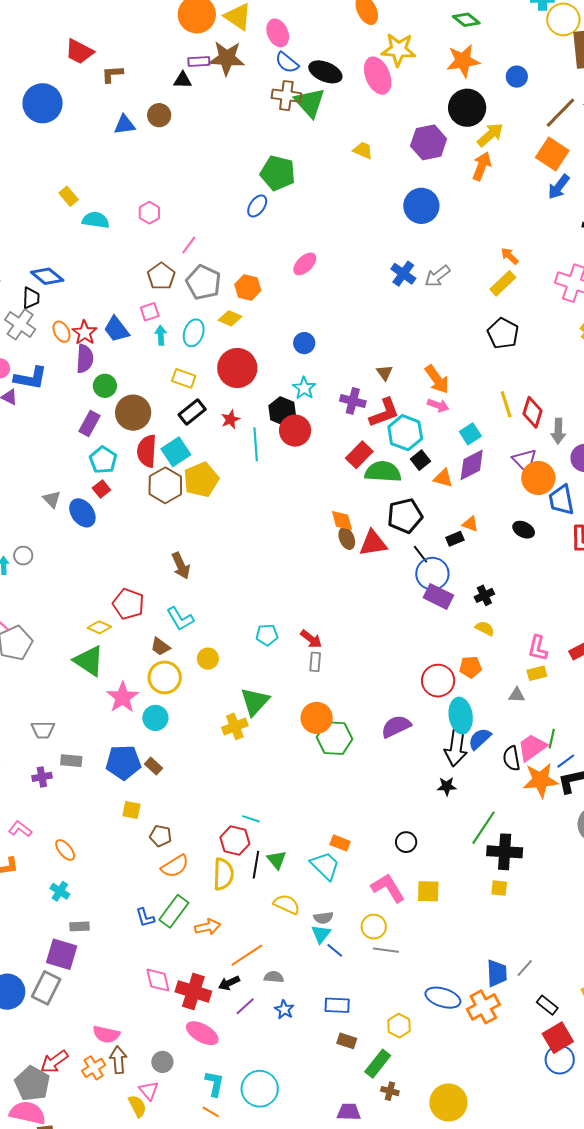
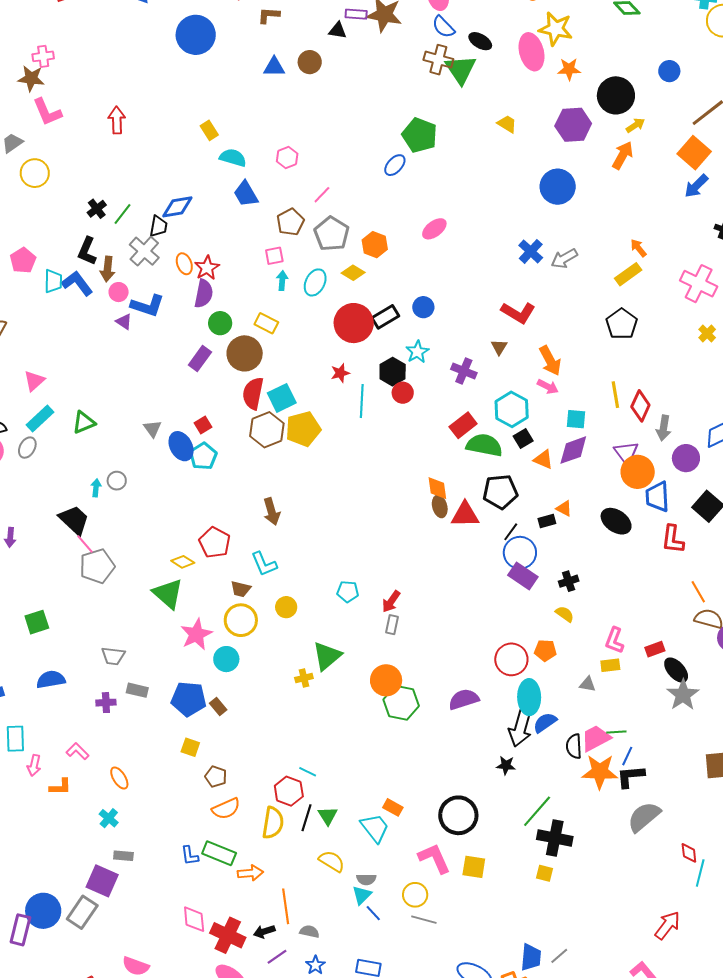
orange star: (463, 61) -> (569, 69), moved, size x0.7
black ellipse: (325, 72) -> (480, 41), size x0.7
yellow arrow: (490, 135) -> (635, 125), size x0.7
blue diamond: (47, 276) -> (177, 207), turned -56
blue trapezoid: (116, 329) -> (246, 194), moved
yellow rectangle: (184, 378) -> (266, 323), moved
black rectangle: (192, 412) -> (385, 317), moved
red L-shape: (384, 413) -> (518, 313), moved, turned 44
red circle: (295, 431) -> (403, 393), size x0.7
cyan square: (470, 434) -> (576, 419), turned 30
cyan pentagon: (103, 460) -> (203, 456), moved
black ellipse: (524, 530) -> (616, 521), size x1.4
black line: (421, 554) -> (511, 532), turned 66
red arrow: (311, 639) -> (391, 601), turned 80
brown trapezoid: (160, 647) -> (241, 589), turned -30
yellow cross: (235, 726) -> (304, 678), size x0.7
green line: (552, 739) -> (616, 732), turned 66
blue line: (566, 761) -> (627, 756), turned -36
black circle: (406, 842) -> (458, 815), size x1.8
green rectangle: (174, 911) -> (219, 853), turned 68
orange line: (247, 955) -> (286, 906), turned -72

